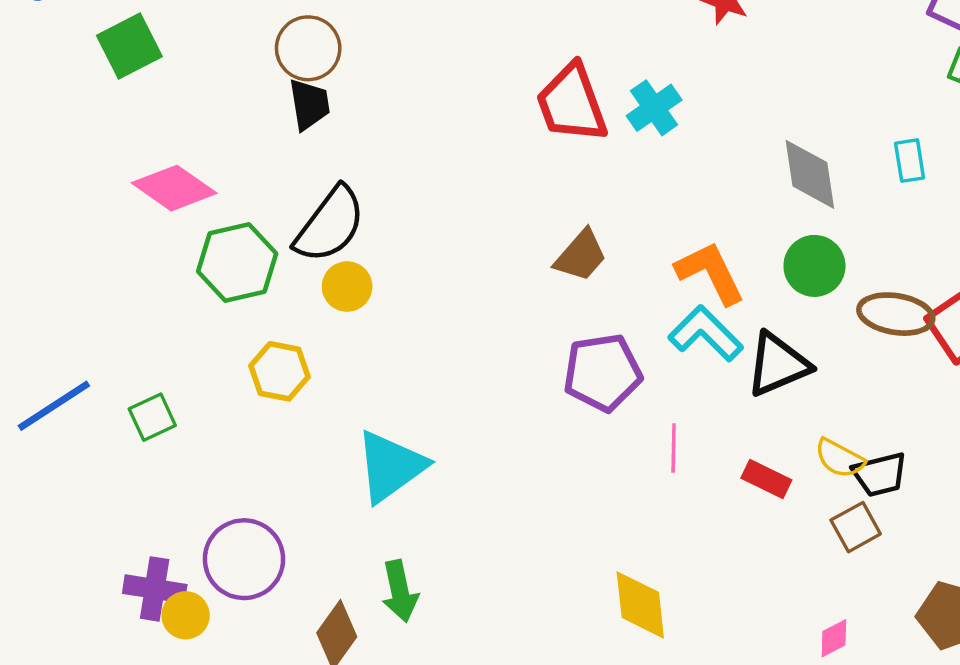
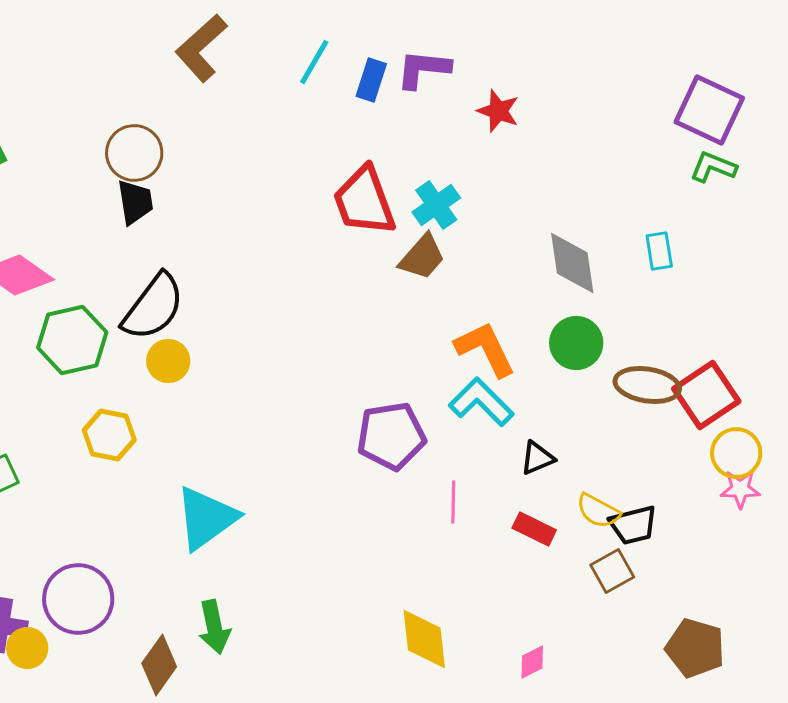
brown trapezoid: (581, 256) -> (422, 257), moved
black triangle: (778, 364) -> (537, 458), moved, size x0.6
pink diamond: (834, 638) -> (532, 662), moved

